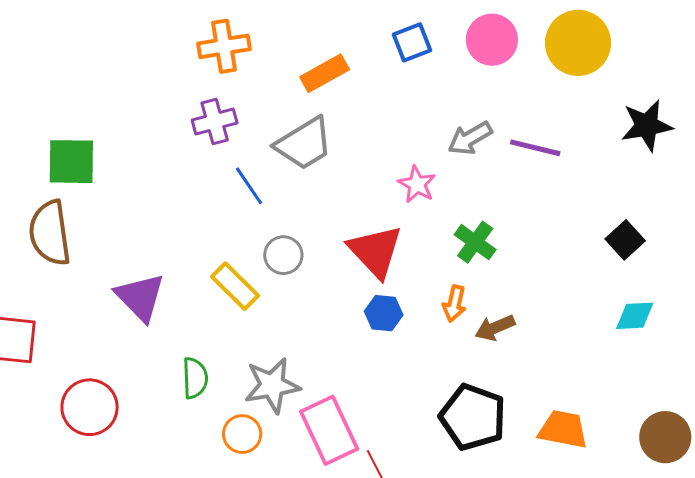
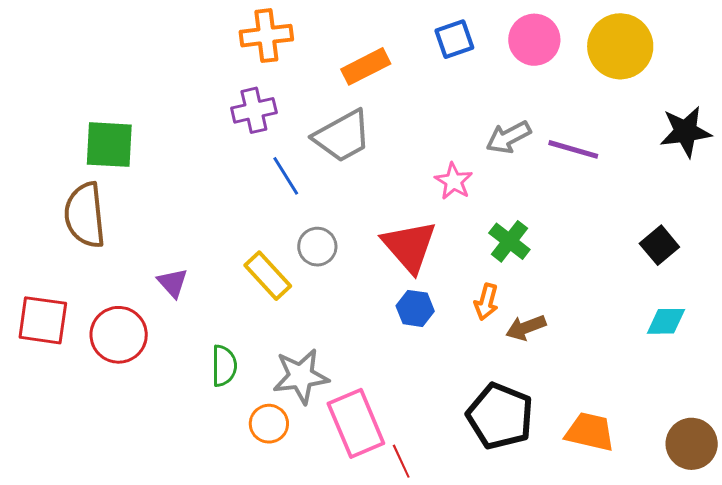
purple triangle: (140, 297) -> (173, 283), size x0.6
red circle: (90, 407) -> (119, 335), moved

